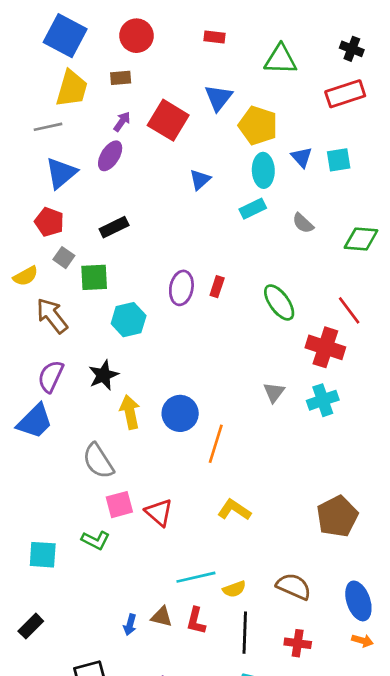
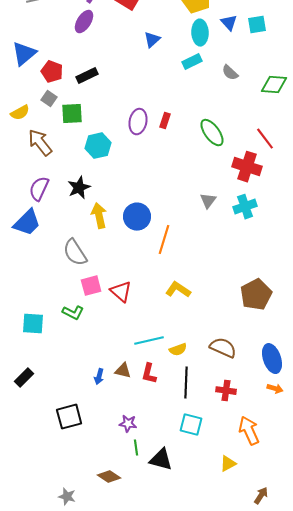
blue triangle: (61, 173) -> (24, 54), moved
red pentagon: (49, 222) -> (52, 72), moved

